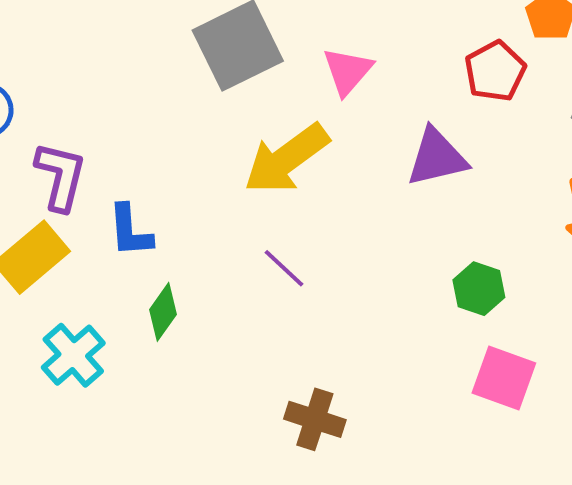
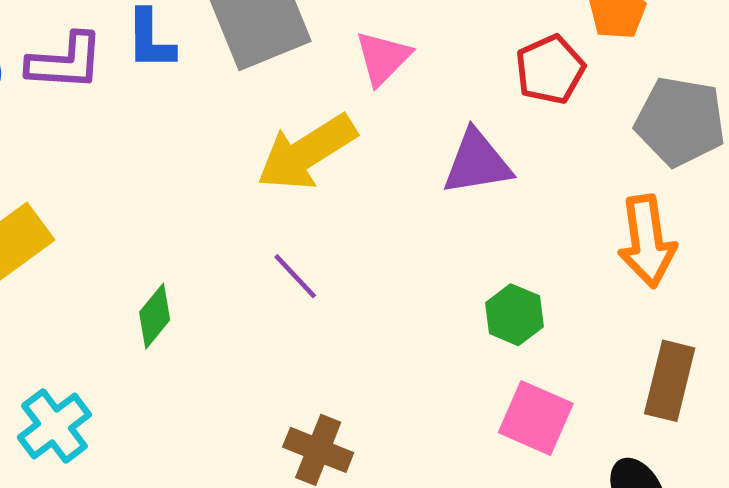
purple L-shape: (61, 176) -> (65, 62), moved, turned 76
blue L-shape: (130, 231) -> (150, 40), moved
cyan cross: (73, 355) -> (54, 426), moved

